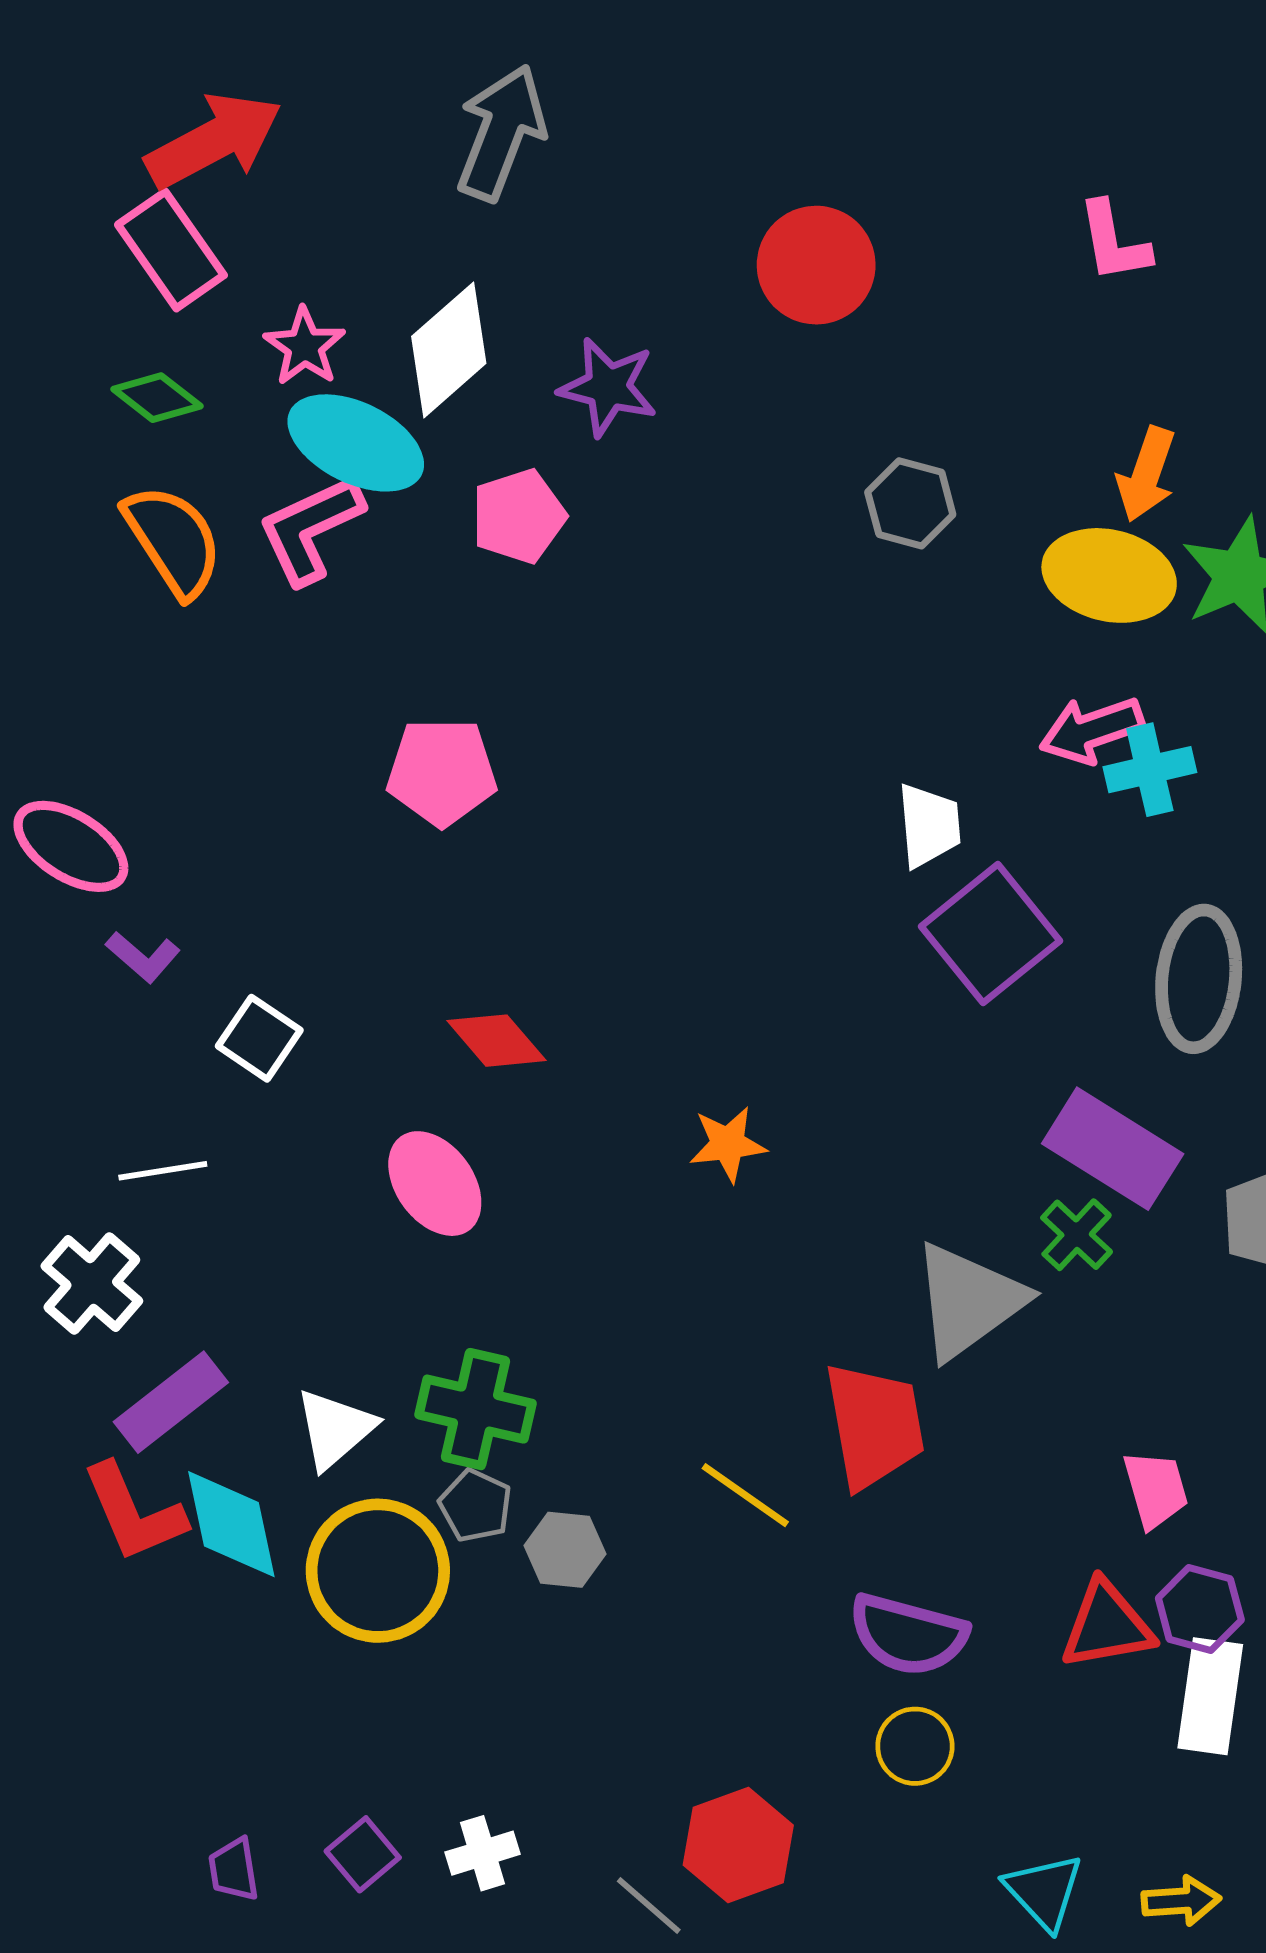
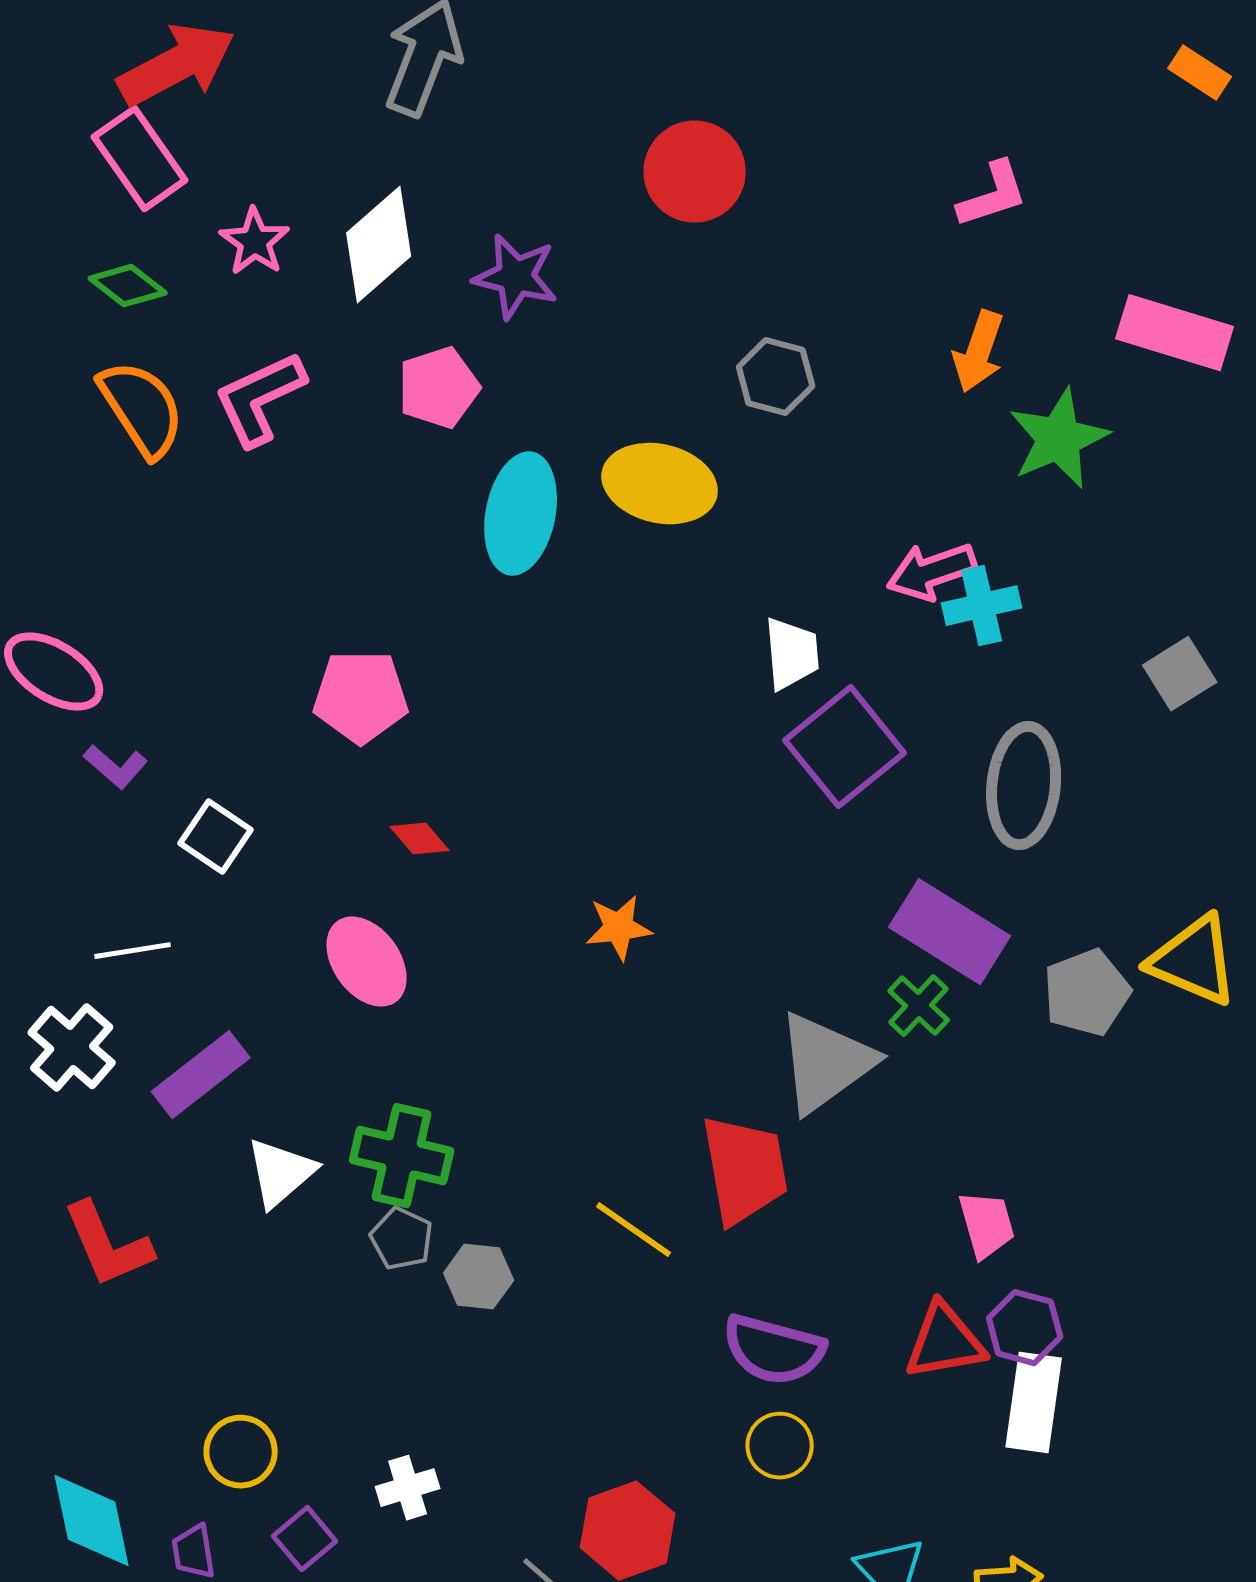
pink L-shape: (1114, 242) -> (993, 195), moved, turned -98
cyan ellipse: (356, 443) -> (521, 514), moved, turned 75
yellow ellipse: (1109, 575) -> (660, 484), moved
pink pentagon: (442, 772) -> (361, 697), moved
red diamond: (496, 1041) -> (420, 839), size x0.7
purple rectangle: (171, 1402) -> (201, 1075), moved
cyan diamond: (231, 1524) -> (92, 1521), moved
yellow circle: (378, 1571) -> (241, 1452), moved, size x0.6
white cross: (482, 1853) -> (408, 1488), moved

